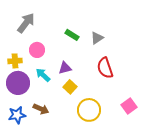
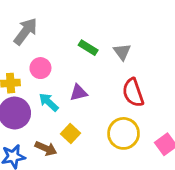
gray triangle: (97, 38) -> (122, 52), turned -32
yellow square: (70, 87) -> (70, 133), moved
yellow circle: (89, 110) -> (124, 133), moved

